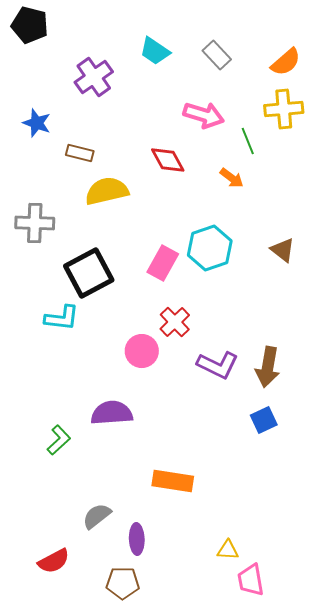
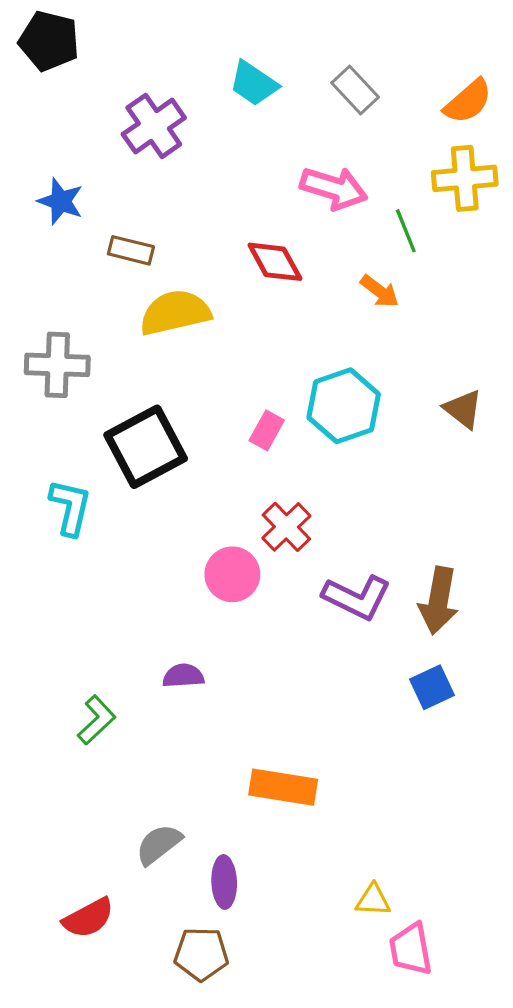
pink rectangle: (163, 263) -> (267, 430), size x0.7
cyan L-shape: (62, 318) -> (70, 507), moved, turned -84
purple semicircle: (112, 413) -> (183, 676), size x0.6

